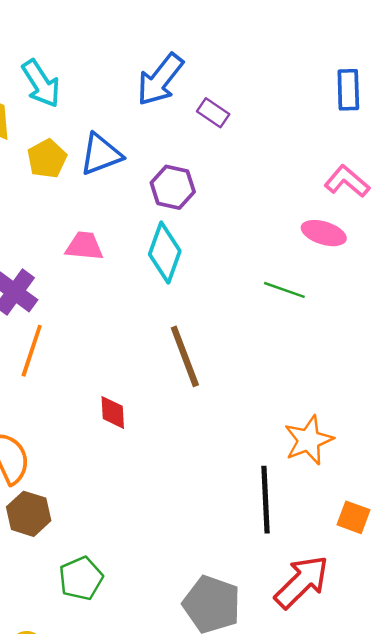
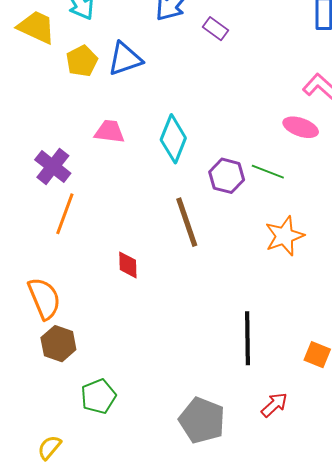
purple hexagon: (173, 187) -> (227, 176), moved
orange star: (309, 440) -> (285, 236), moved
red arrow: (302, 582) -> (274, 405), size x0.6

